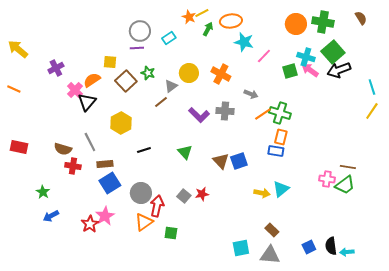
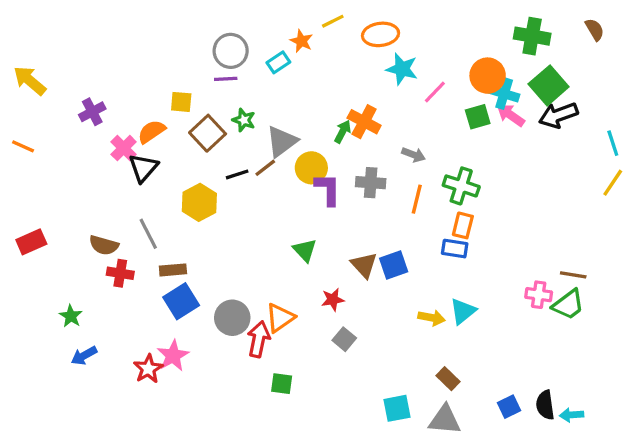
orange star: (189, 17) -> (301, 41), moved
orange circle: (296, 24) -> (488, 76), moved
green arrow: (208, 29) -> (343, 132), moved
yellow circle: (189, 73) -> (311, 168), moved
gray triangle: (171, 86) -> (282, 141), size x1.5
orange line: (263, 114) -> (417, 199), moved, turned -42
purple L-shape: (199, 115) -> (328, 189), turned -135
red rectangle: (19, 147) -> (31, 242), turned -36
black line: (144, 150) -> (237, 174), moved
red star: (202, 194) -> (333, 300), moved
gray square: (184, 196) -> (344, 339), moved
orange triangle: (144, 222) -> (280, 318), moved

